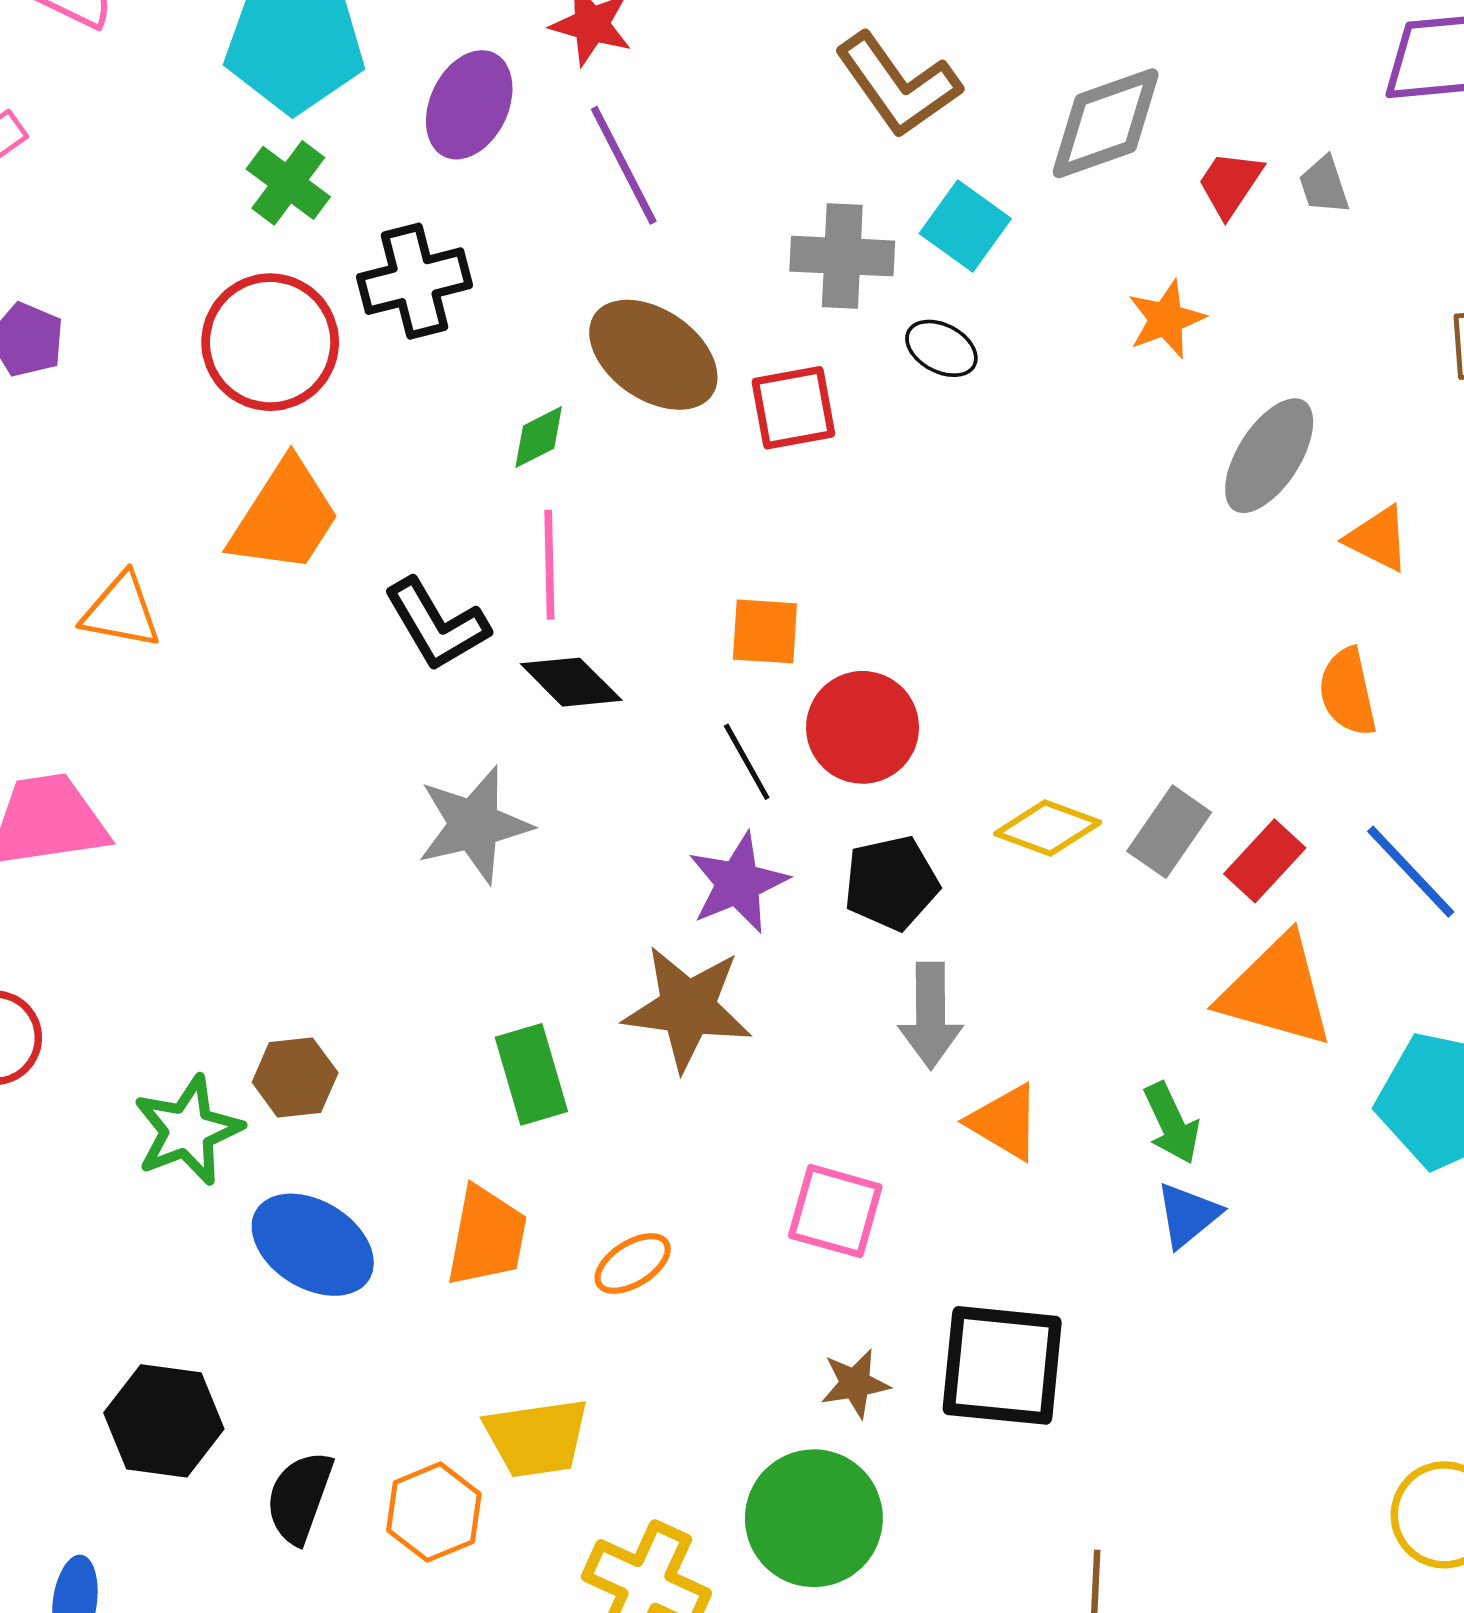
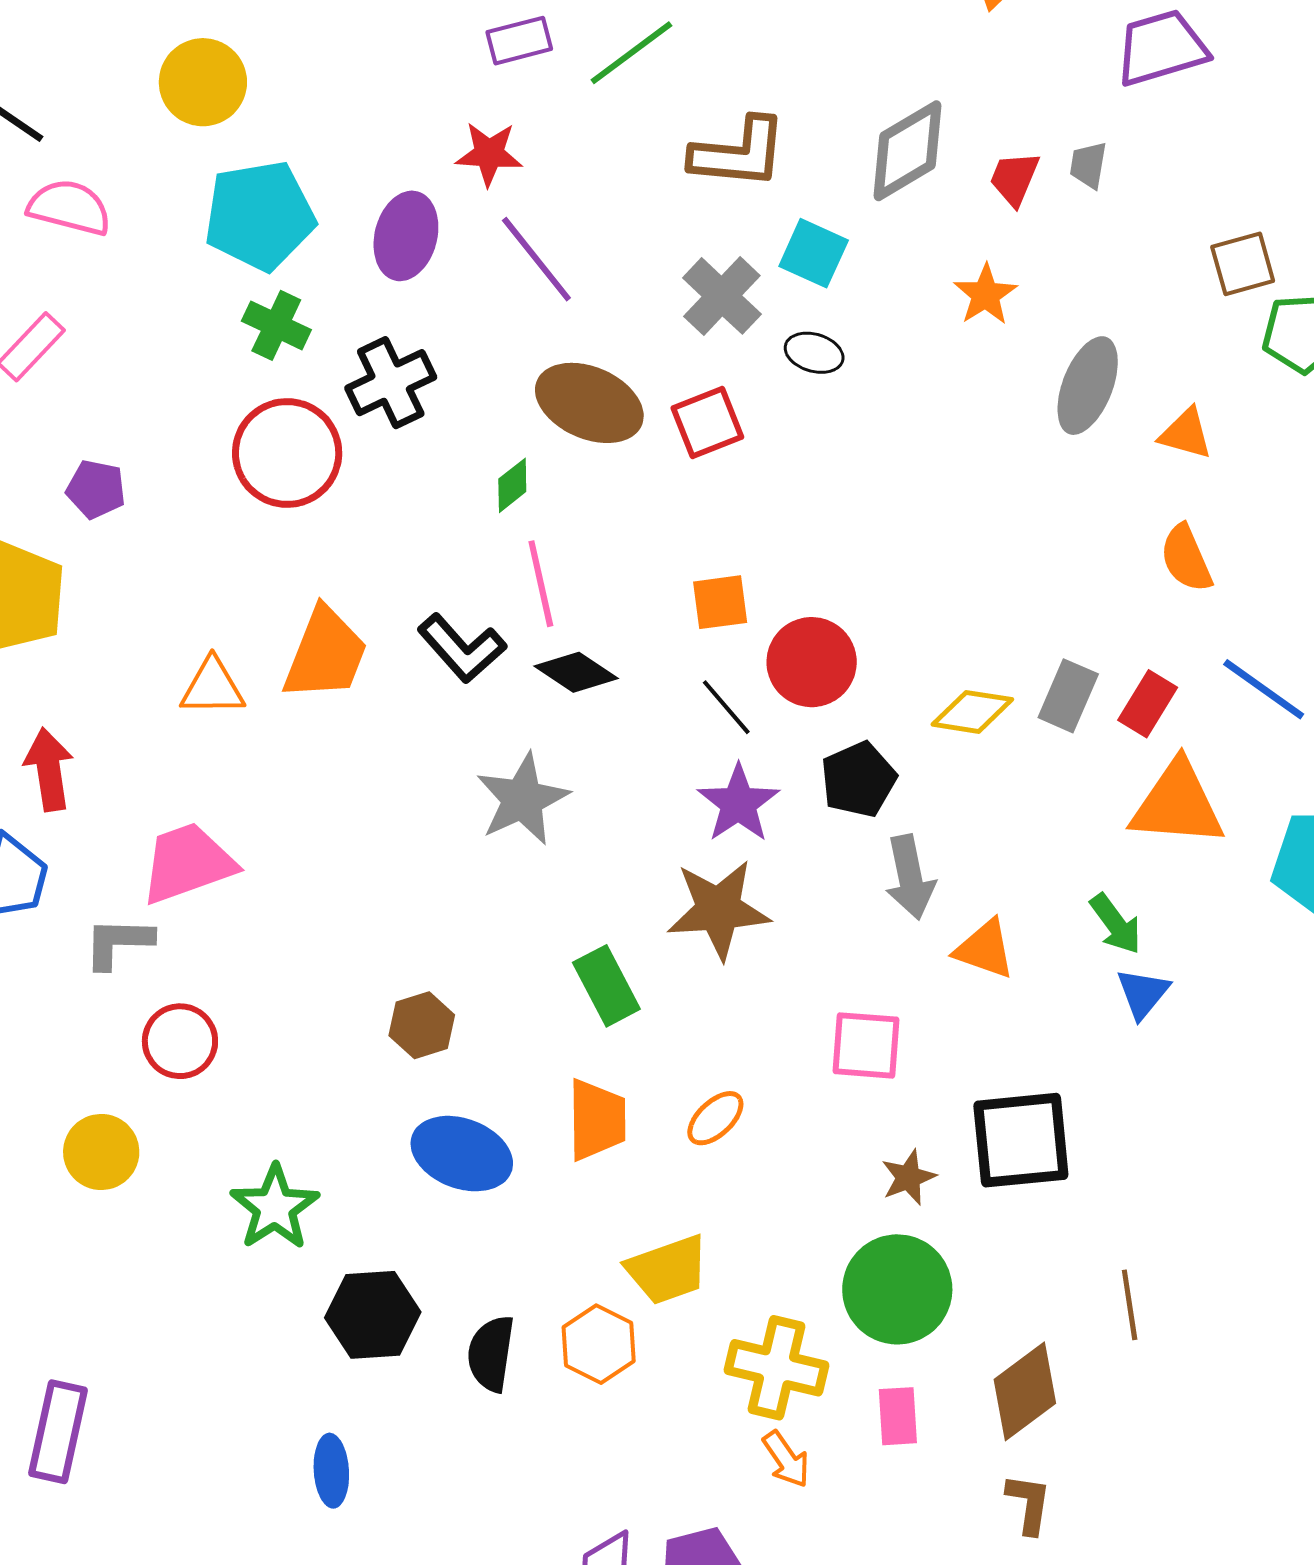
brown L-shape: (898, 85) -> (739, 153), turned -38
gray trapezoid: (1324, 185) -> (1088, 165), turned 39
gray cross: (842, 256) -> (722, 296), turned -38
orange trapezoid: (285, 517) -> (325, 654), moved
green star: (188, 1130) -> (275, 1207), moved

